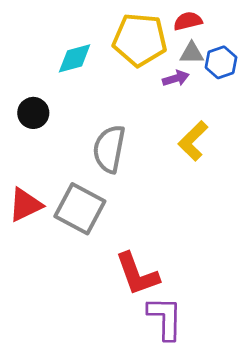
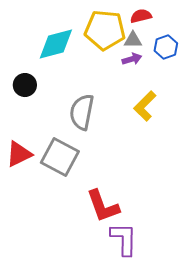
gray triangle: (192, 53) -> (133, 40), moved
cyan diamond: (75, 58) -> (56, 44), size x1.4

